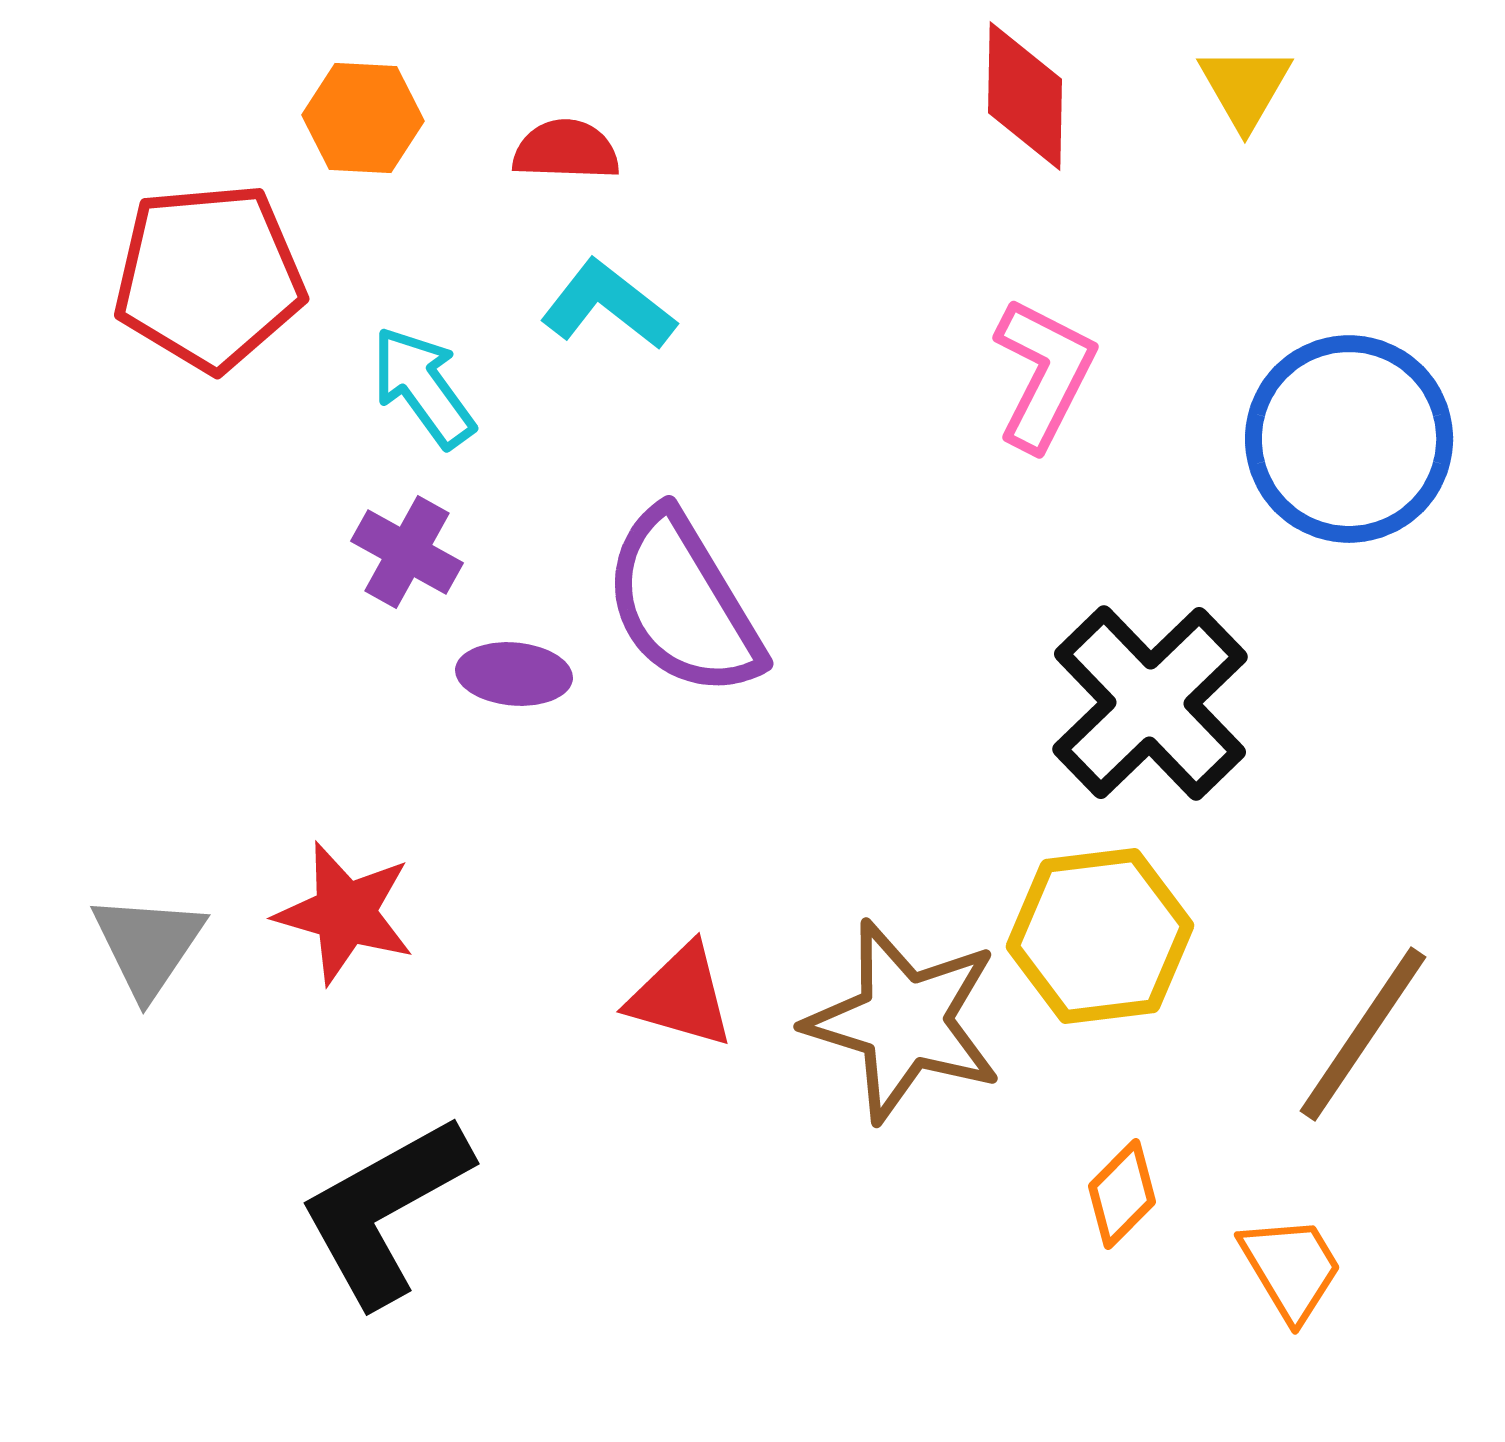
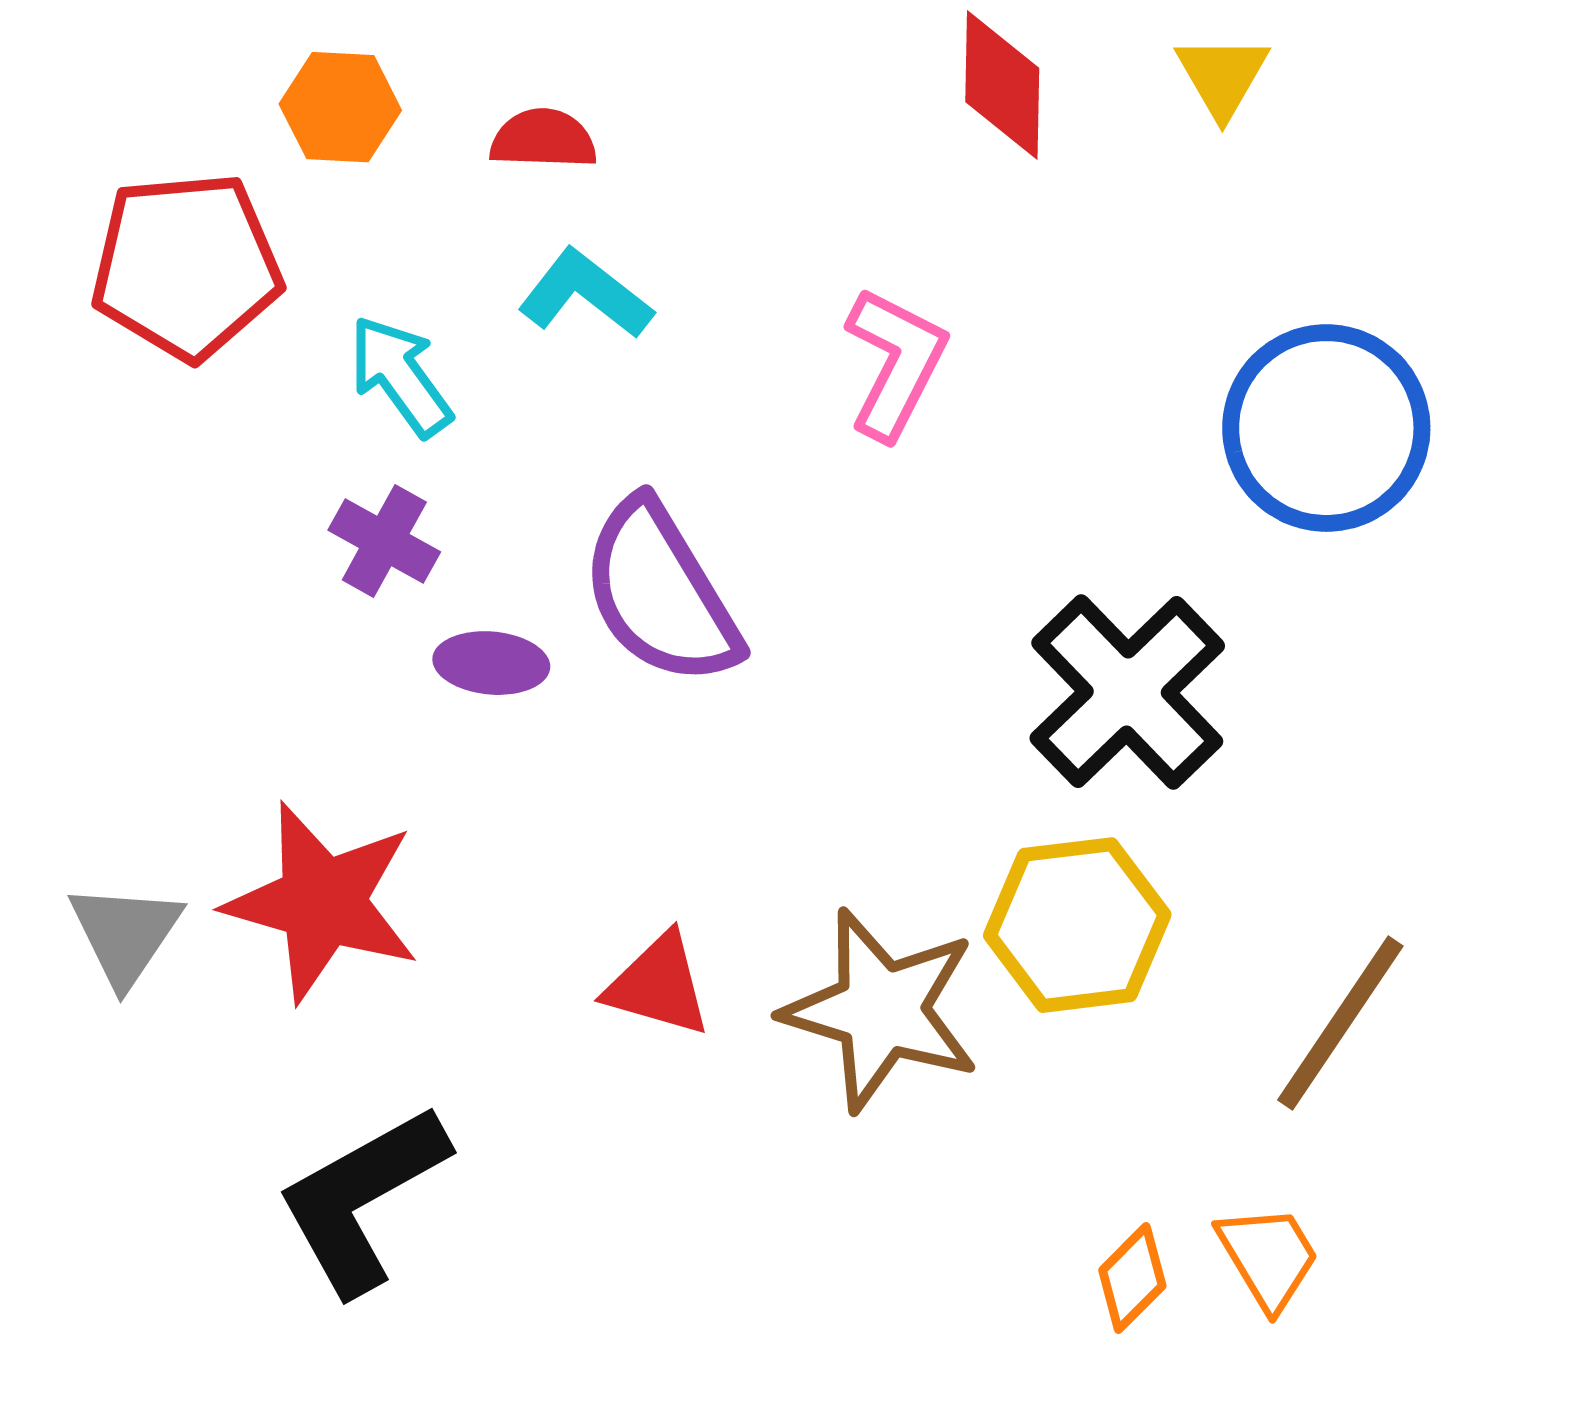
pink L-shape: (1044, 374) -> (895, 363), moved
red star: (345, 913) -> (322, 902), size x1.4
orange diamond: (1122, 1194) -> (1132, 1278), moved

